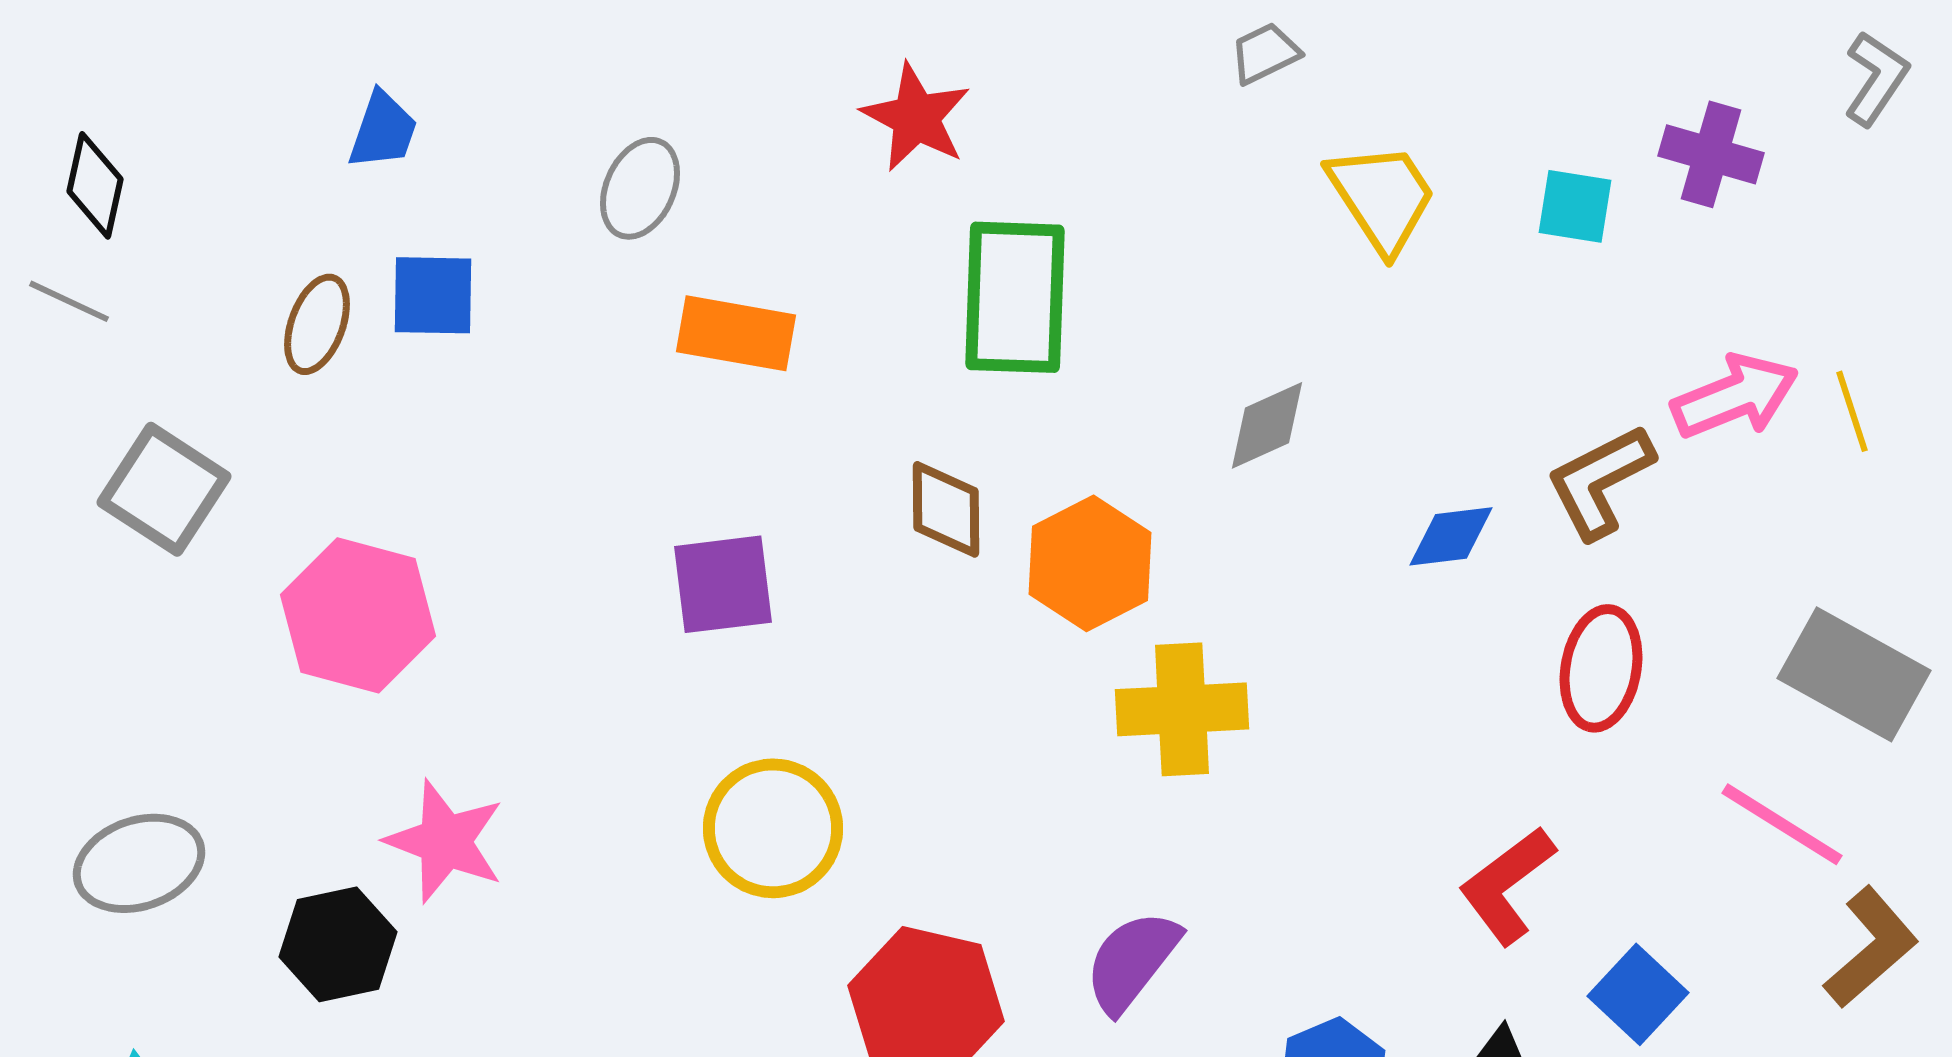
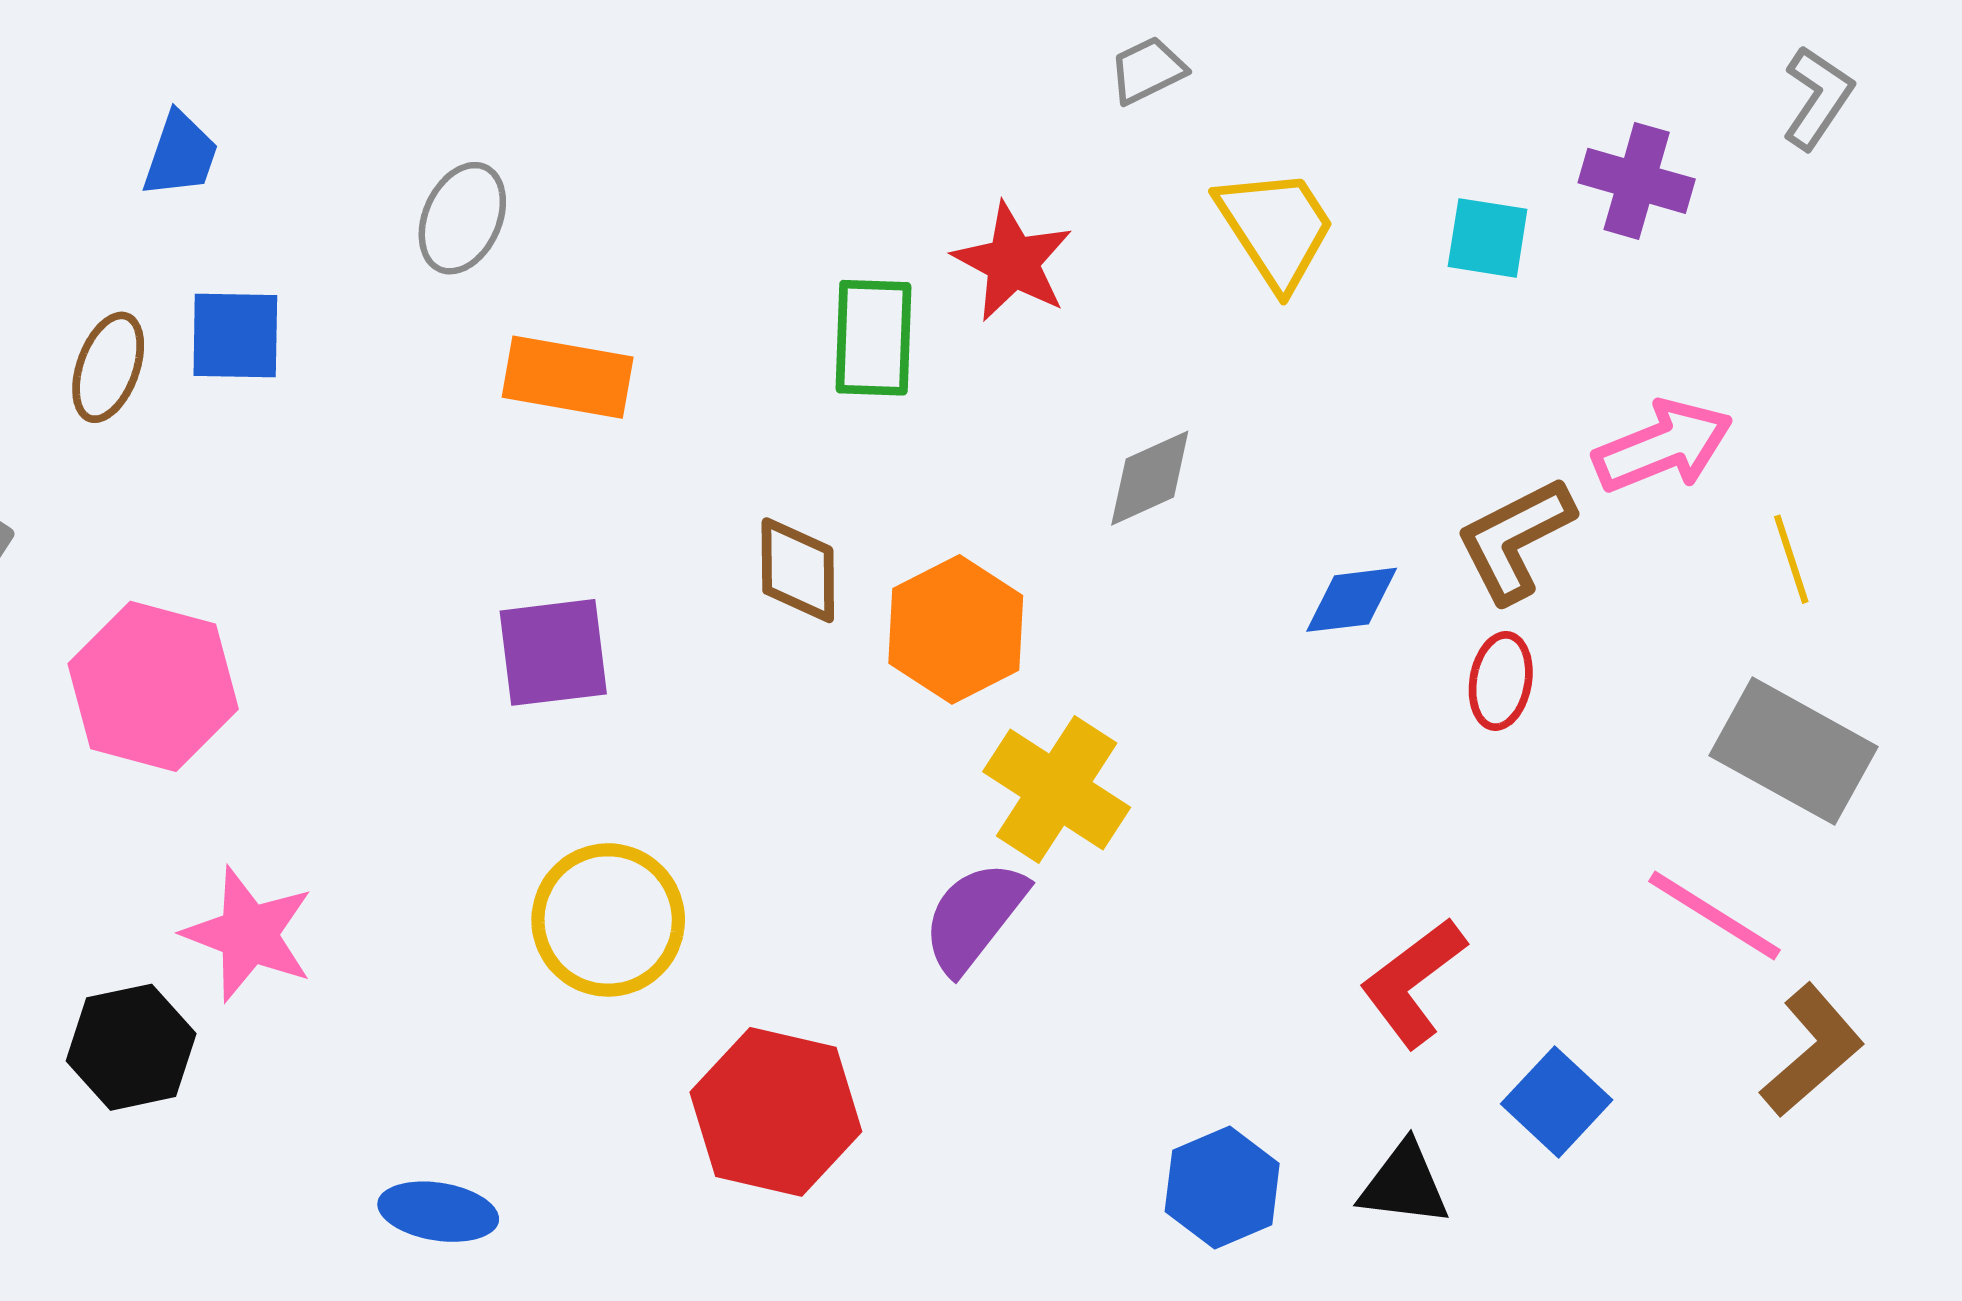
red star: (916, 117) -> (1013, 262), moved
green rectangle: (1015, 297) -> (873, 338), size x0.7
yellow line: (1852, 411) -> (1791, 559), moved
red ellipse: (1601, 668) -> (1501, 681), moved, size x0.7
yellow cross: (1182, 709) -> (1057, 789), turned 36
purple semicircle: (1132, 961) -> (974, 917), moved

